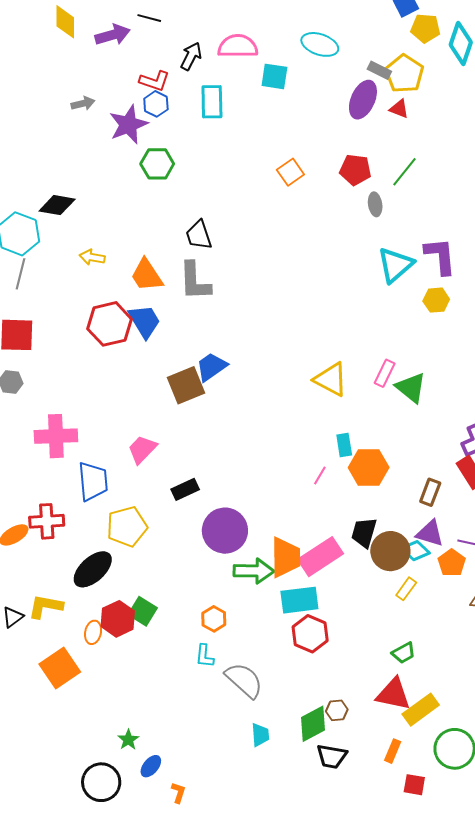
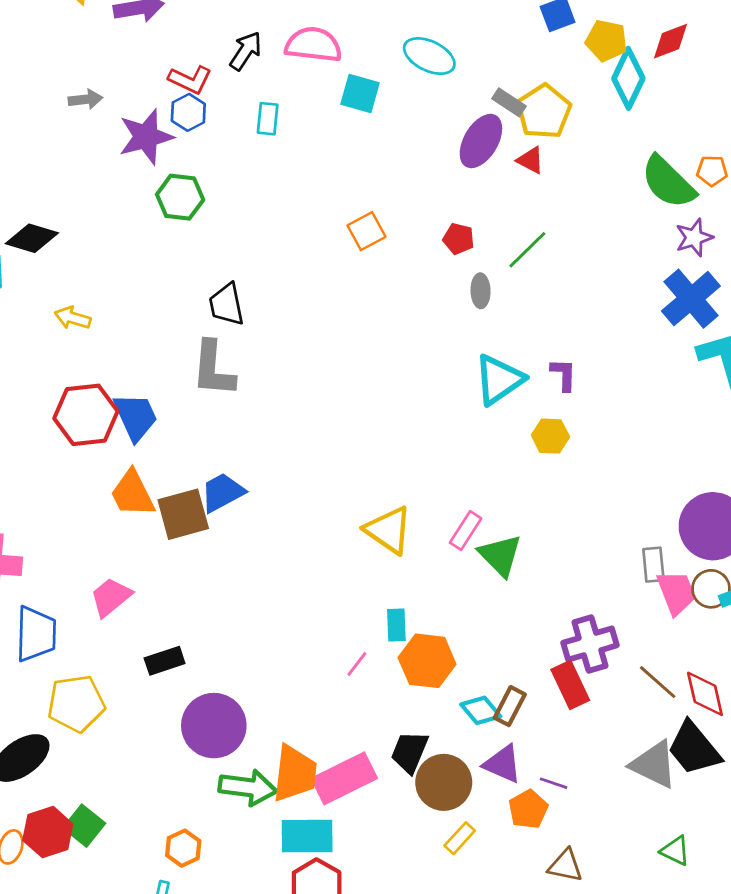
yellow pentagon: (425, 28) -> (606, 41), moved
cyan rectangle: (212, 102) -> (268, 119), size x0.7
red pentagon: (355, 170) -> (459, 239), size x0.7
purple L-shape: (440, 256) -> (564, 375), size x0.6
orange trapezoid: (147, 275) -> (132, 494), moved
cyan diamond: (415, 551) -> (481, 710), moved

